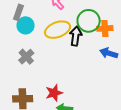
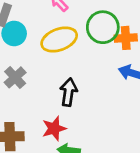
black arrow: (76, 36) -> (69, 92), moved

